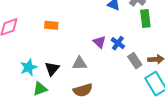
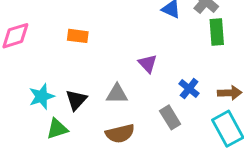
blue cross: (118, 43) -> (189, 89), moved
gray rectangle: (135, 61) -> (170, 117), moved

